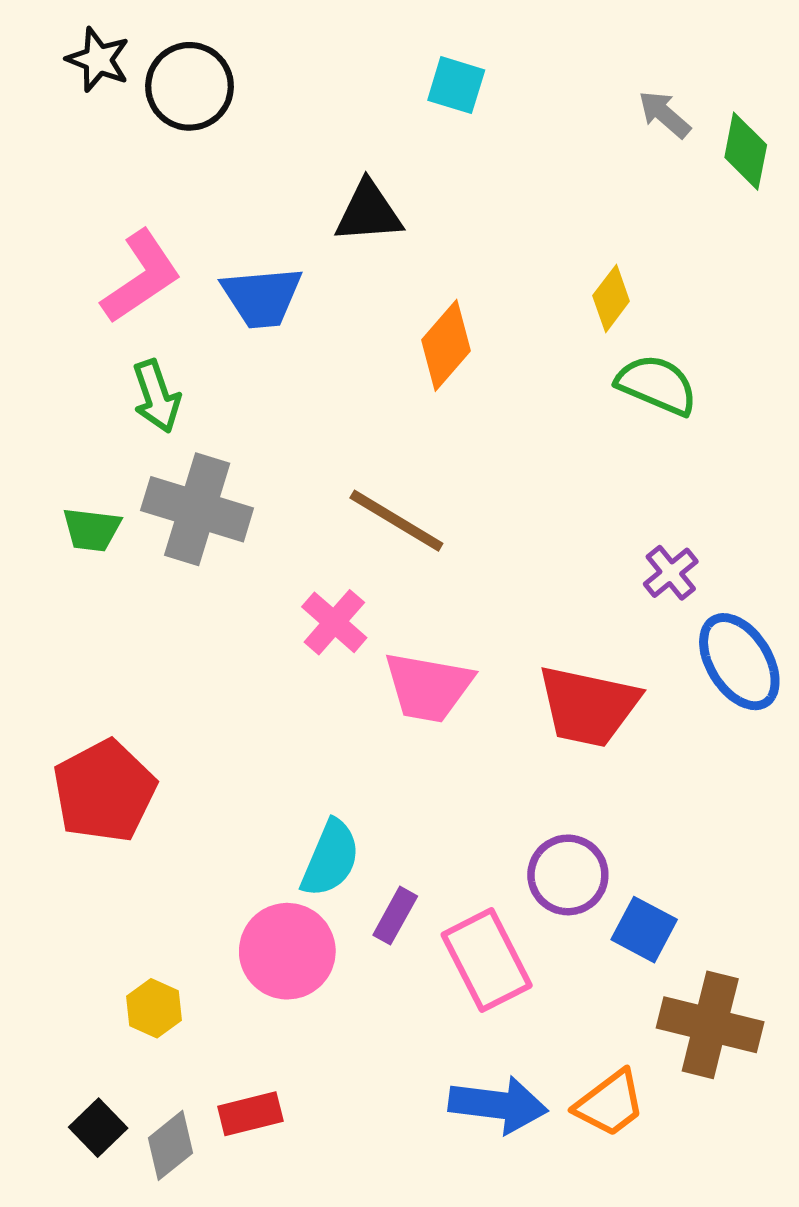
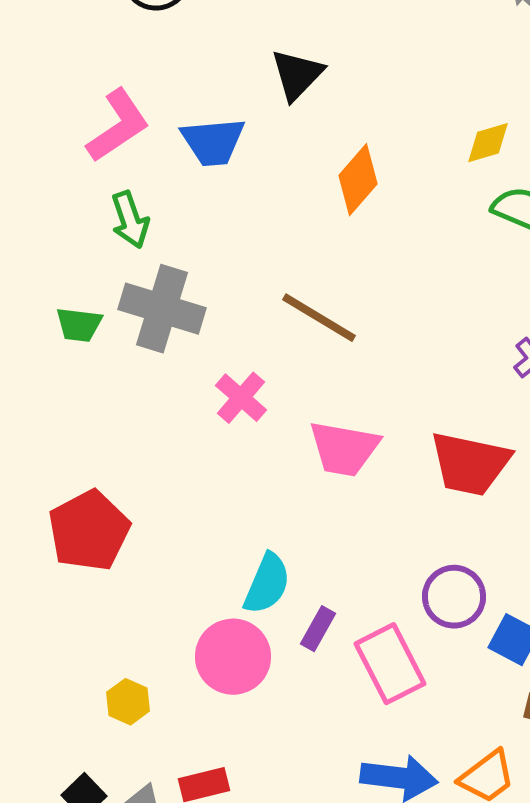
black triangle: (369, 212) -> (297, 75), turned -42
yellow diamond: (611, 298) -> (488, 143), turned 36
pink cross: (334, 622) -> (241, 398), moved

